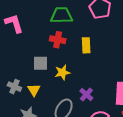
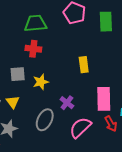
yellow rectangle: (86, 45) -> (84, 65), moved

